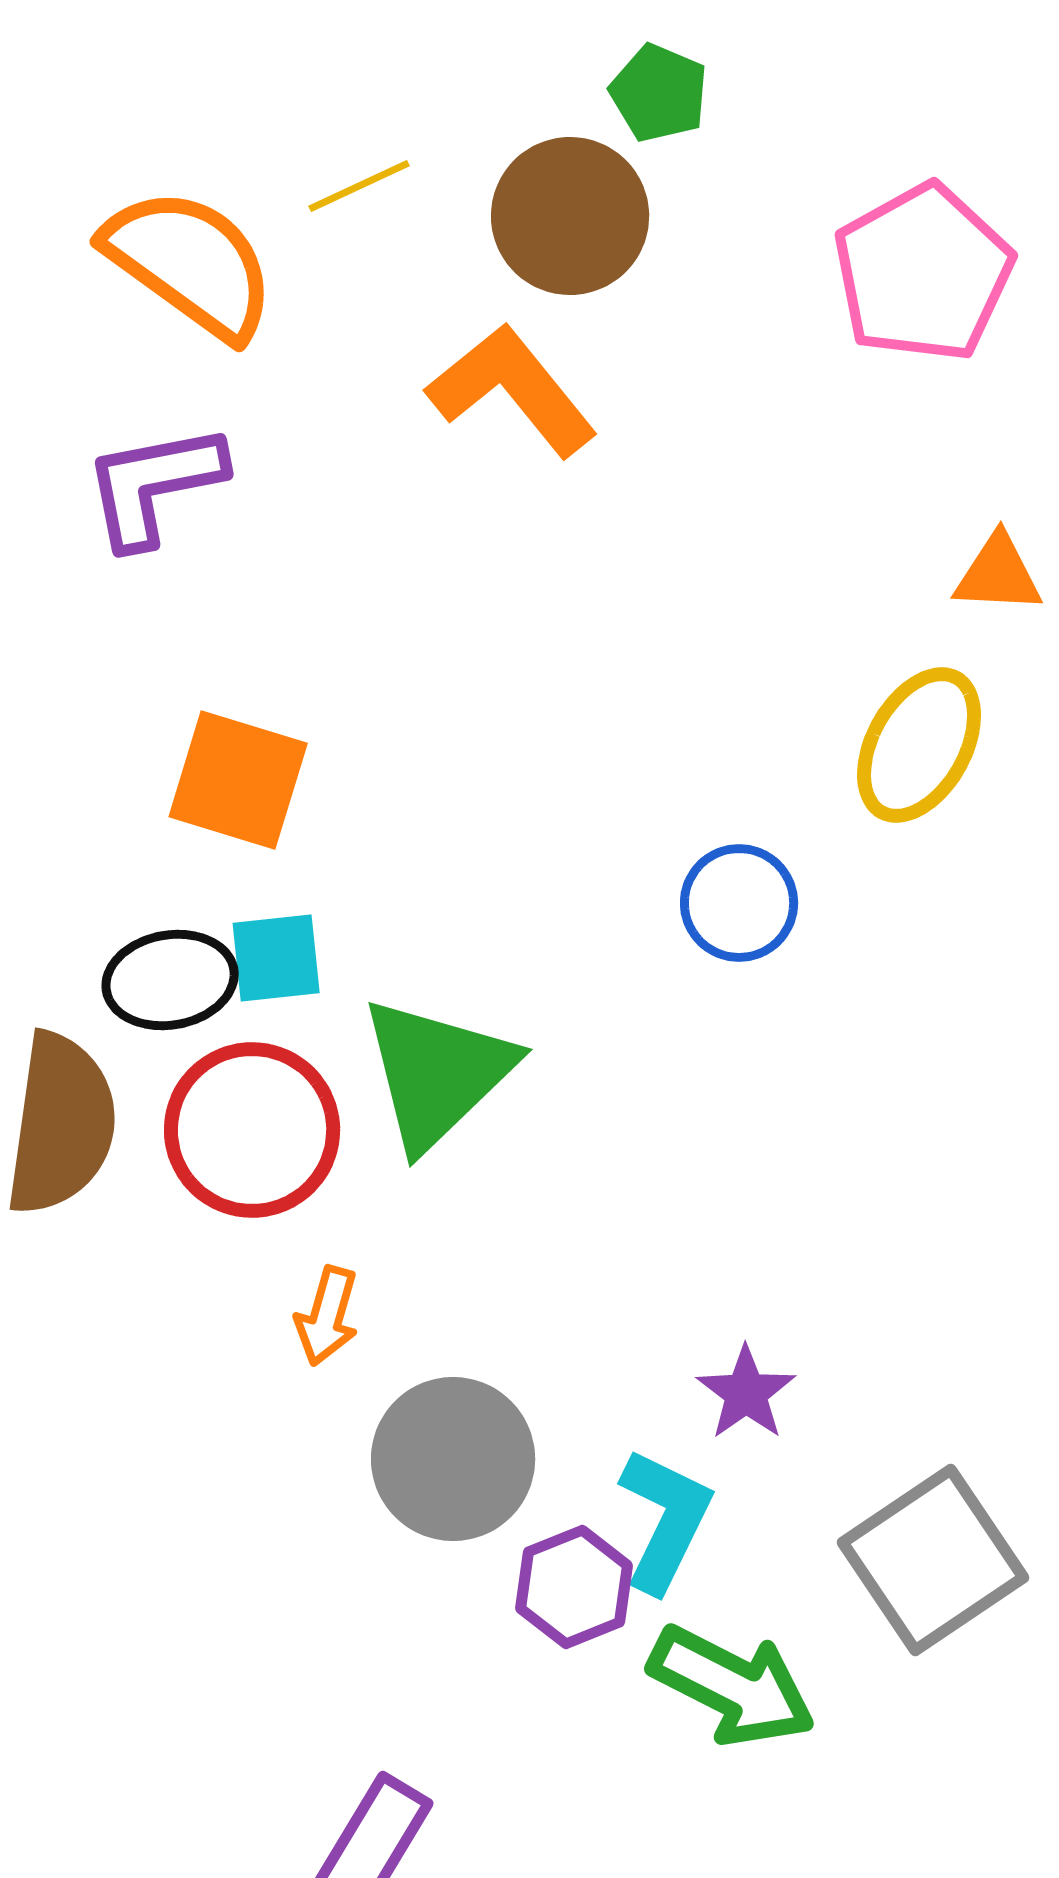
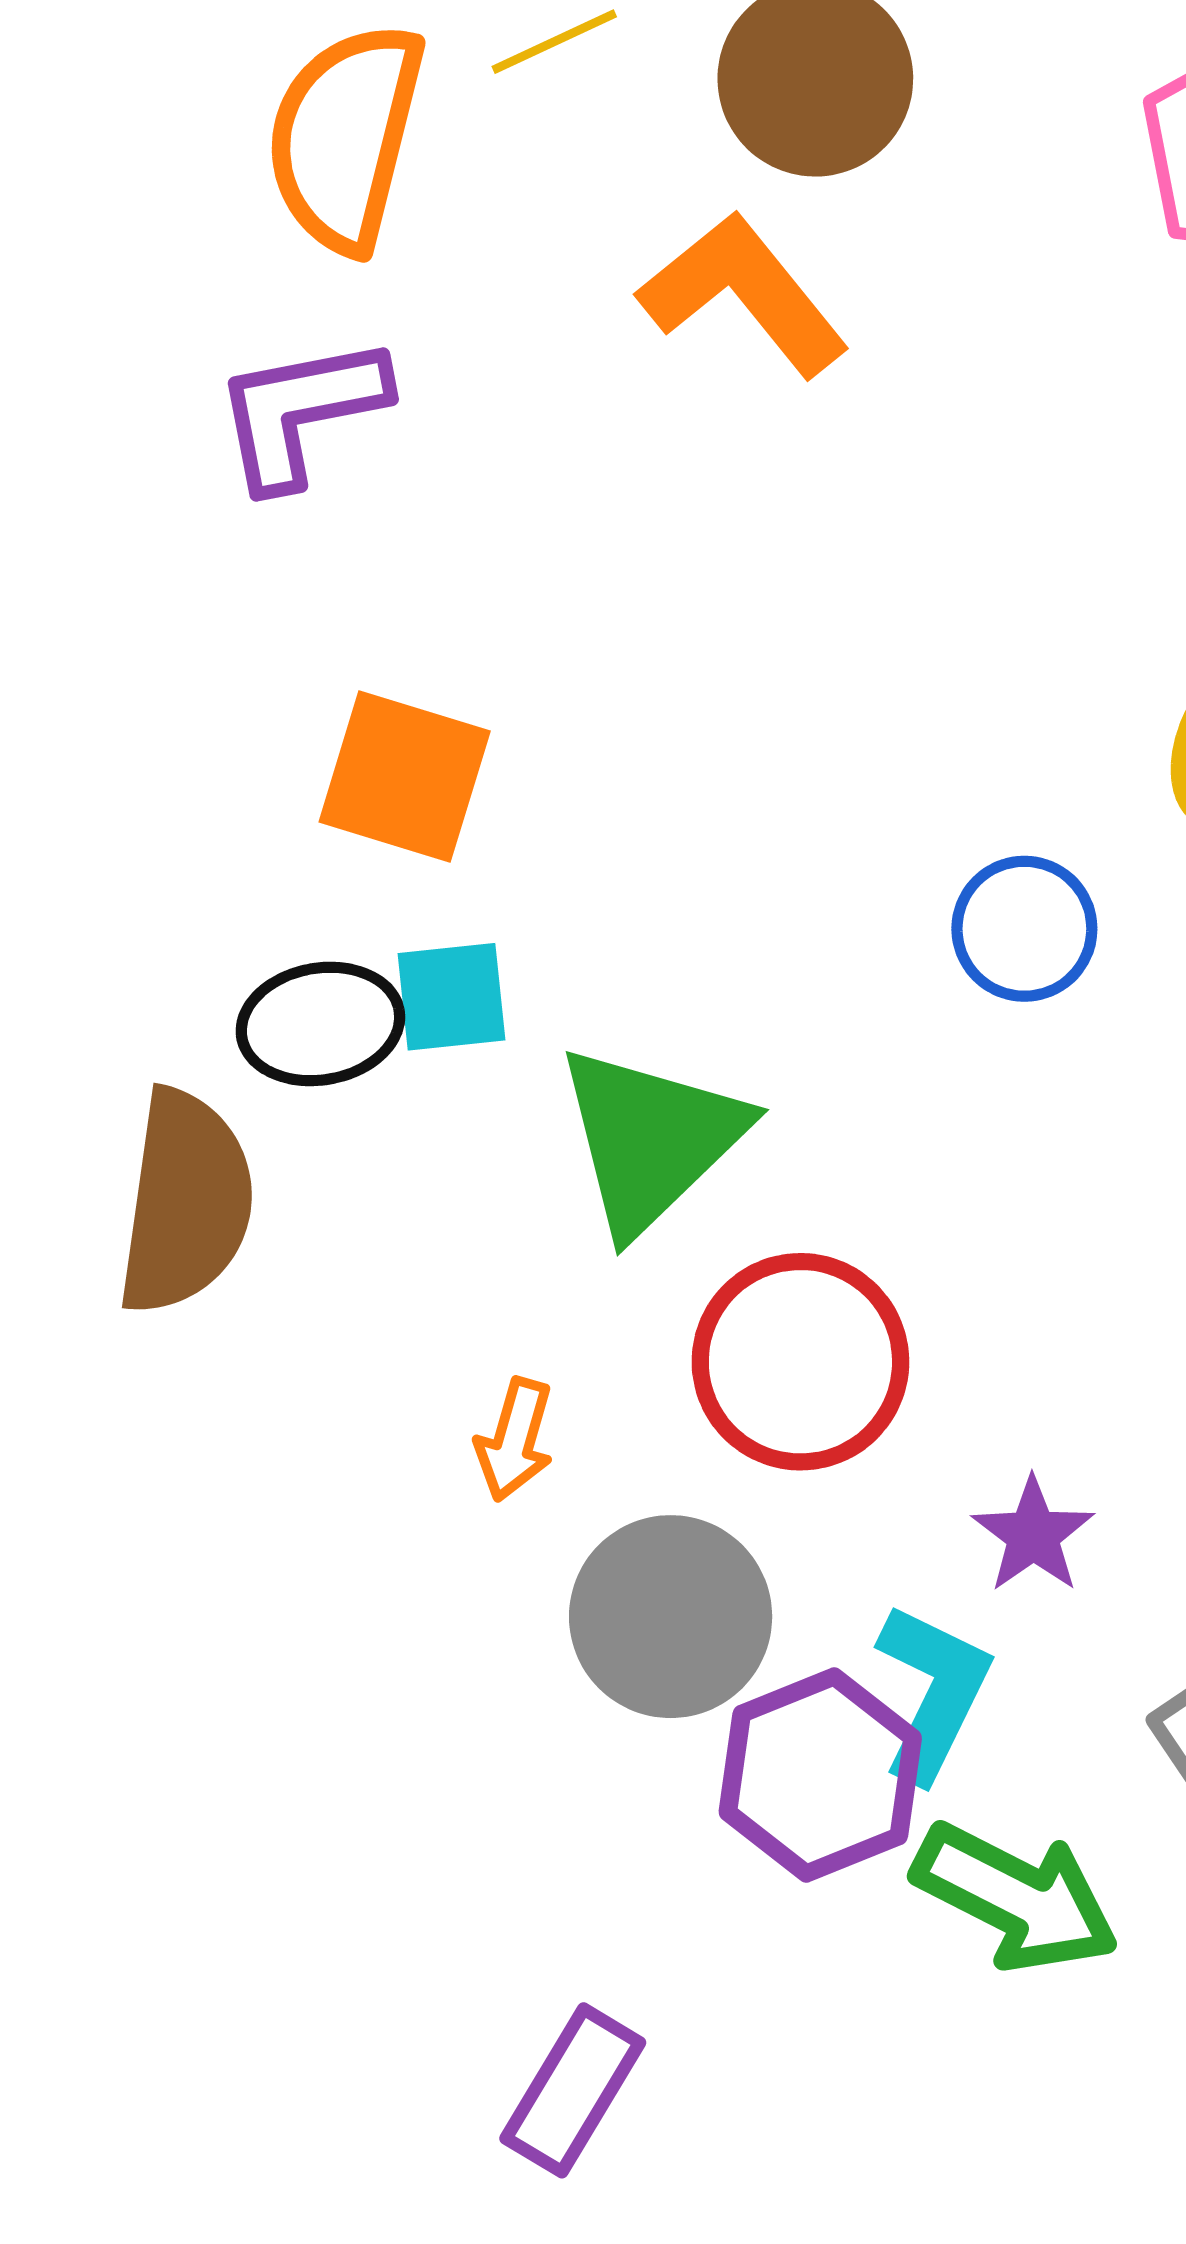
orange semicircle: (190, 263) -> (345, 137), turned -112
red circle: (252, 1130) -> (800, 1362), moved
purple hexagon: (574, 1587) -> (820, 1775), size x1.4

